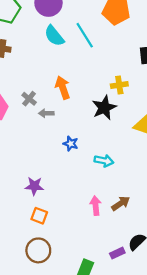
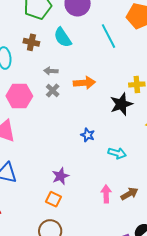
cyan semicircle: (54, 36) -> (63, 37), moved
orange arrow: (63, 88) -> (84, 83), turned 100
gray arrow: (46, 113) -> (51, 71), moved
purple star: (34, 186) -> (60, 176), moved, turned -30

